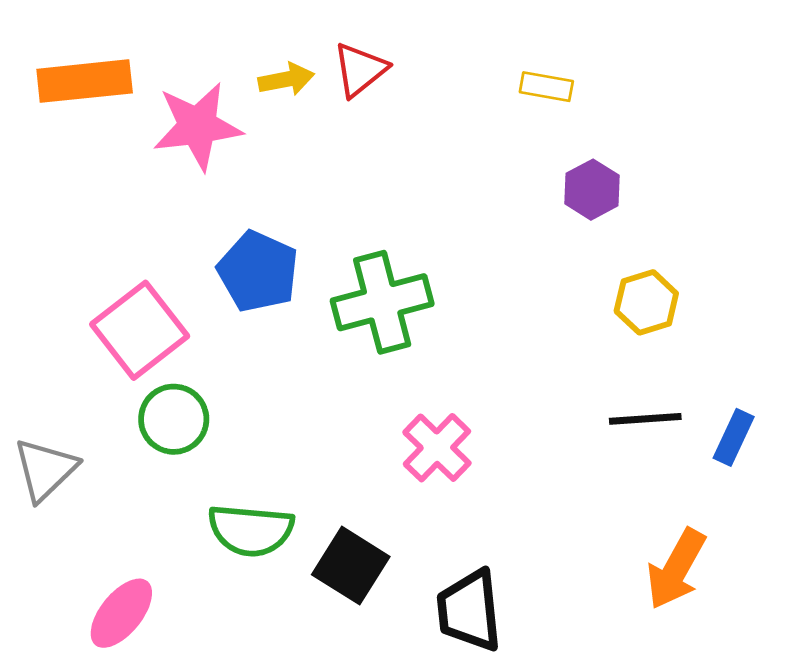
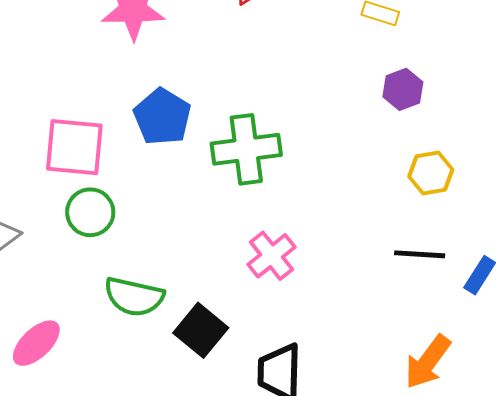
pink square: (140, 330) -> (74, 147), turned 36

